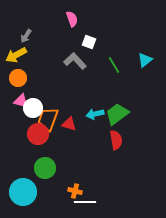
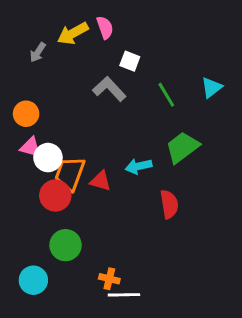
yellow arrow: (16, 55) -> (73, 33), moved
green trapezoid: (117, 114) -> (182, 147), moved
cyan circle: (23, 192) -> (33, 280), size x0.7

